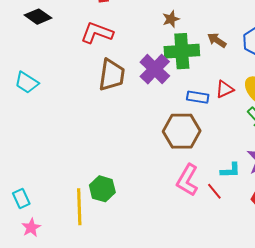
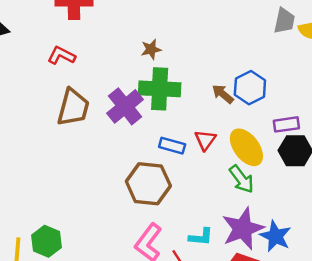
red L-shape: (97, 33) -> (61, 55), size x0.7
brown arrow: (217, 40) -> (223, 94), moved
red triangle: (225, 89) -> (205, 140), turned -36

